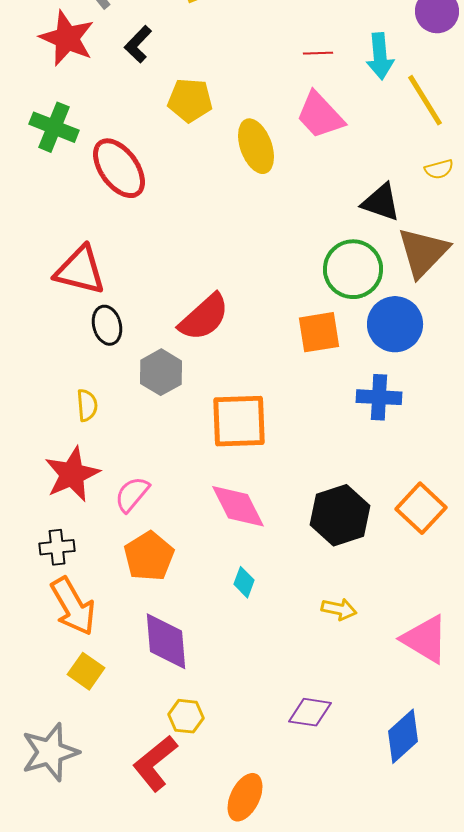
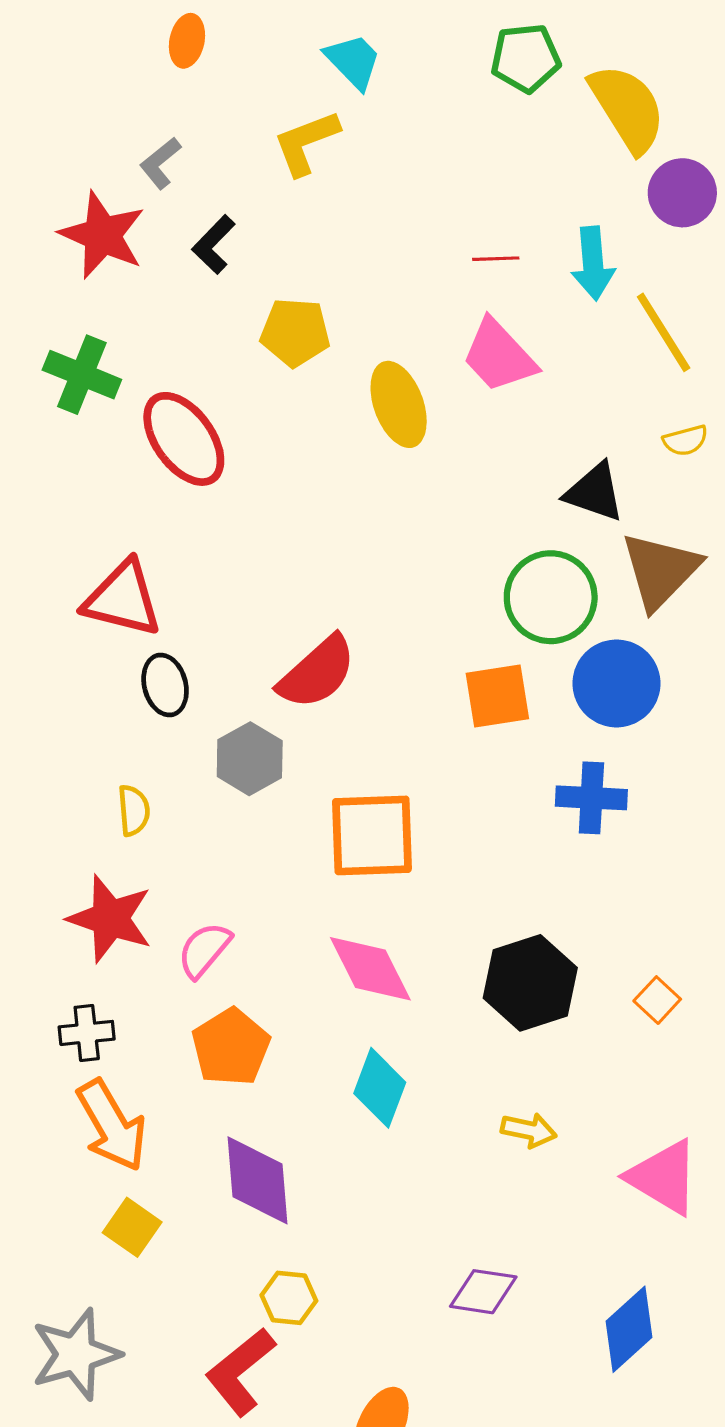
red star: (72, 474) -> (110, 919), turned -30
orange square: (421, 508) -> (657, 1000), moved, size x0.6
cyan diamond: (244, 582) -> (380, 1088), size x1.6

